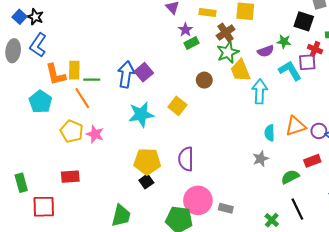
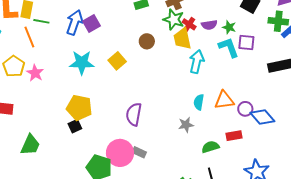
green star: (284, 42) -> (229, 27), moved
red cross: (315, 49) -> (189, 24), moved
green star: (228, 52) -> (174, 19), turned 30
purple semicircle: (186, 159) -> (134, 114), moved
gray rectangle: (226, 208) -> (139, 152), moved
green trapezoid: (121, 216) -> (30, 145), moved

